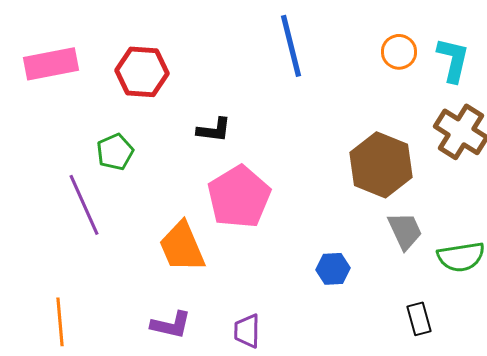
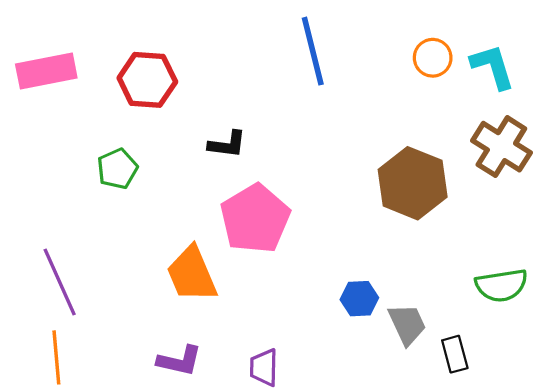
cyan L-shape: (453, 60) -> (493, 67), turned -30
purple line: (84, 205) -> (60, 282), moved
gray trapezoid: (405, 231) -> (407, 324), moved

